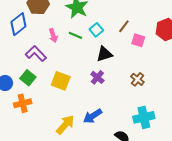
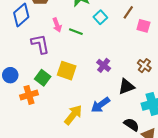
green line: (75, 35) -> (76, 32), moved
purple L-shape: (36, 54) -> (40, 44), turned 35
black triangle: (104, 54) -> (126, 87), moved
green square: (28, 78) -> (43, 78), moved

